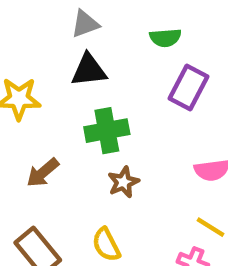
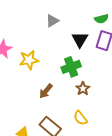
green semicircle: (165, 38) -> (101, 19), moved
black triangle: (89, 70) -> (80, 40), moved, turned -42

